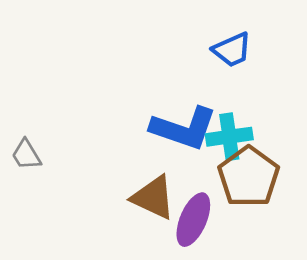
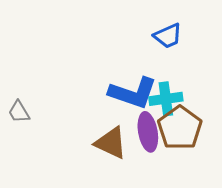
purple ellipse: (193, 220) -> (148, 132), moved, turned -33

